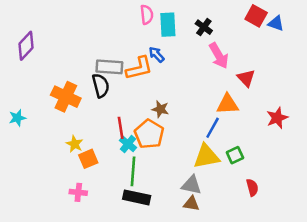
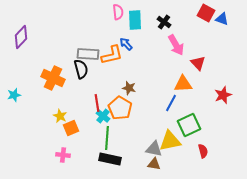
green square: (235, 155) -> (189, 125), size x1.6
yellow triangle: (206, 156) -> (170, 141), moved

